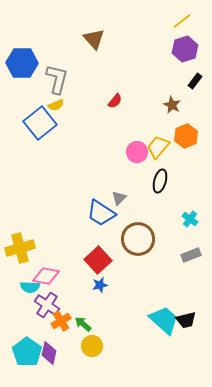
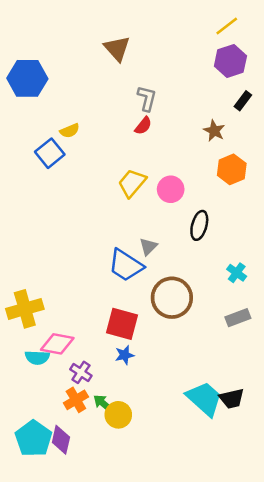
gray L-shape: (57, 79) -> (147, 98), moved, size x0.7
blue square: (40, 123) -> (50, 153), size x0.7
yellow trapezoid: (158, 147) -> (132, 183), moved
red square: (98, 260) -> (122, 324), turned -32
purple cross: (47, 305) -> (81, 372), moved, size x0.7
yellow circle: (92, 346) -> (118, 415), moved

